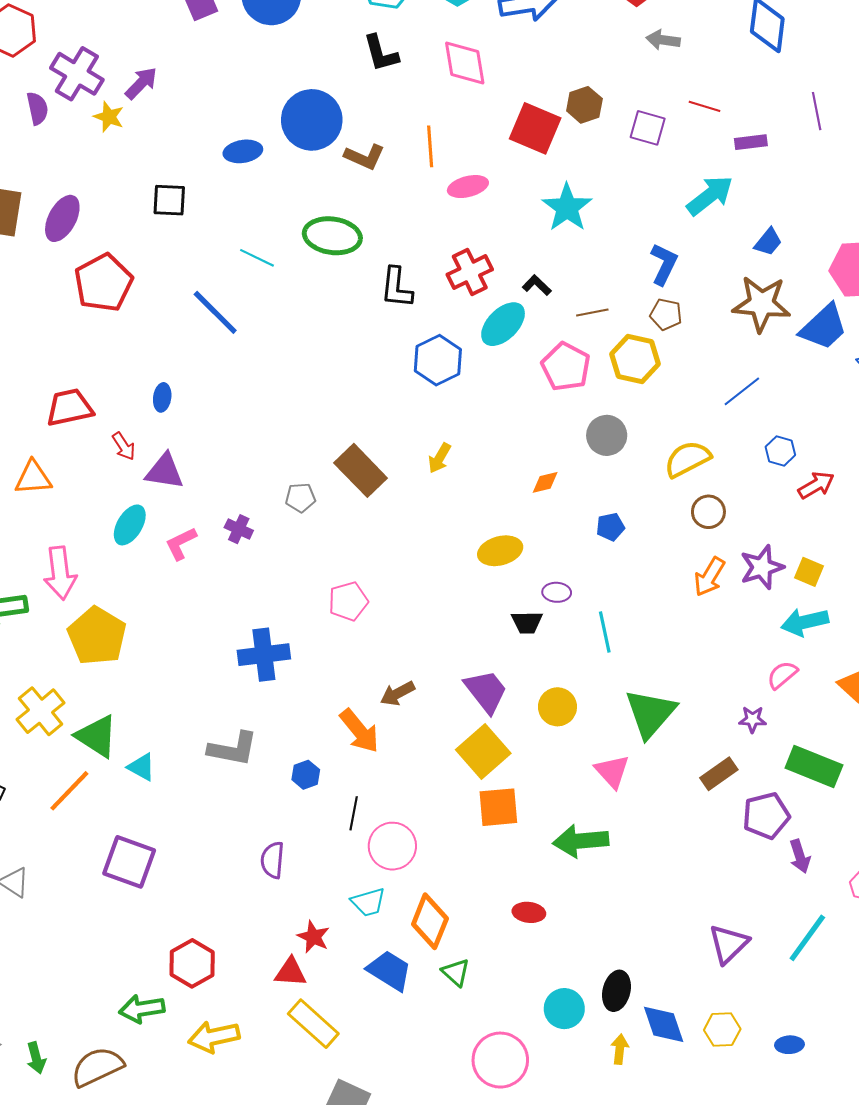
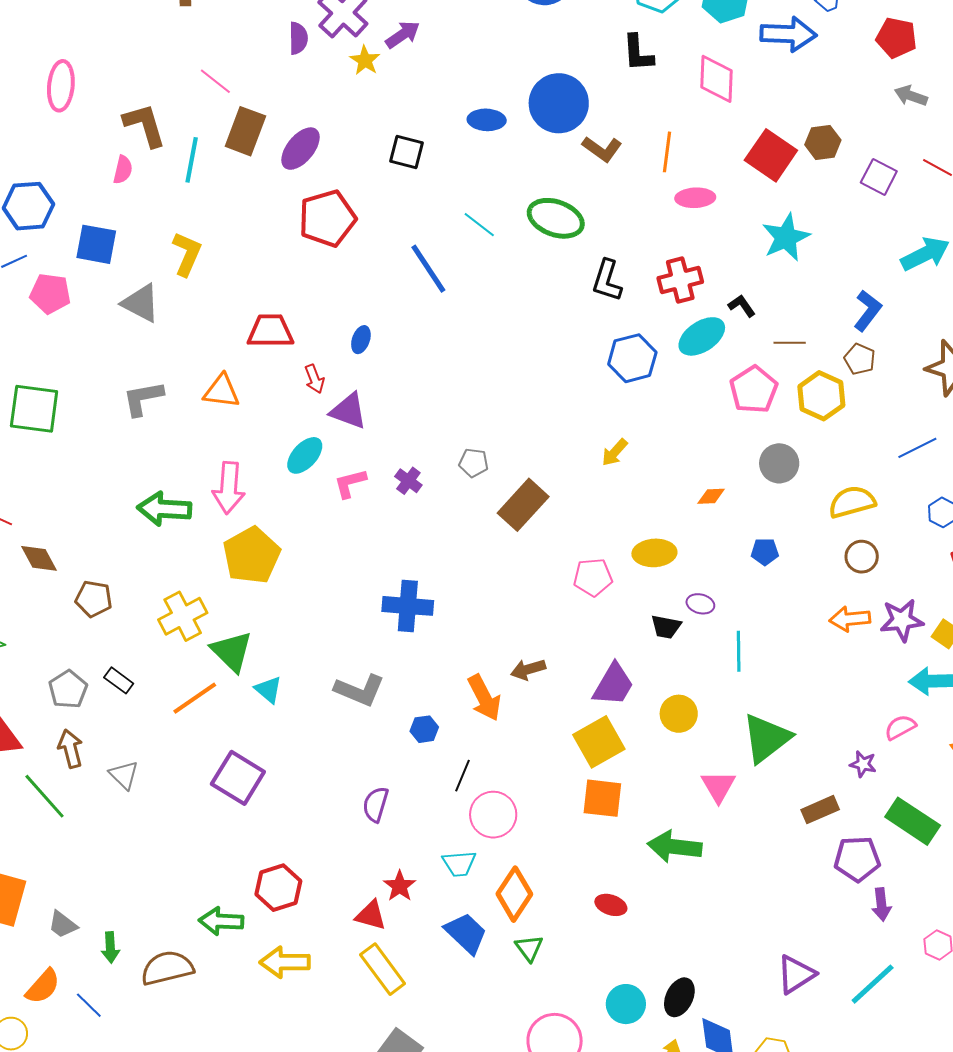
brown rectangle: (361, 470) -> (523, 505), moved, turned 75
orange arrow: (709, 577) -> (850, 619), turned 42
pink pentagon: (348, 601) -> (593, 577), moved
purple trapezoid: (486, 691) -> (613, 685), turned 57

